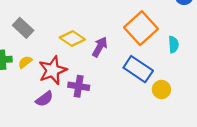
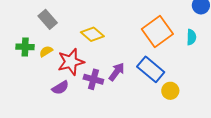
cyan semicircle: (173, 45) -> (191, 37), moved
purple arrow: (100, 47) -> (117, 72), moved

